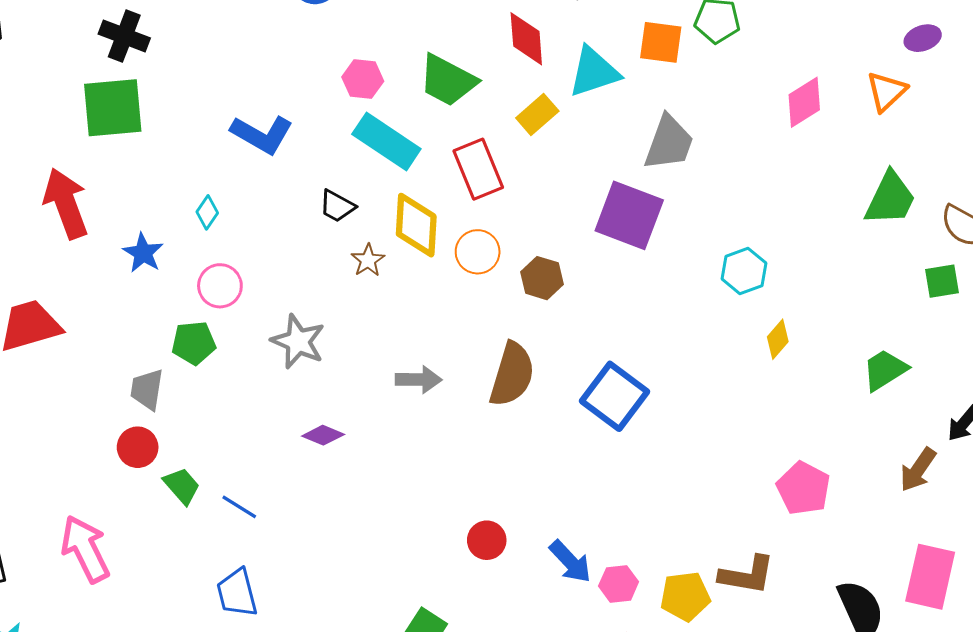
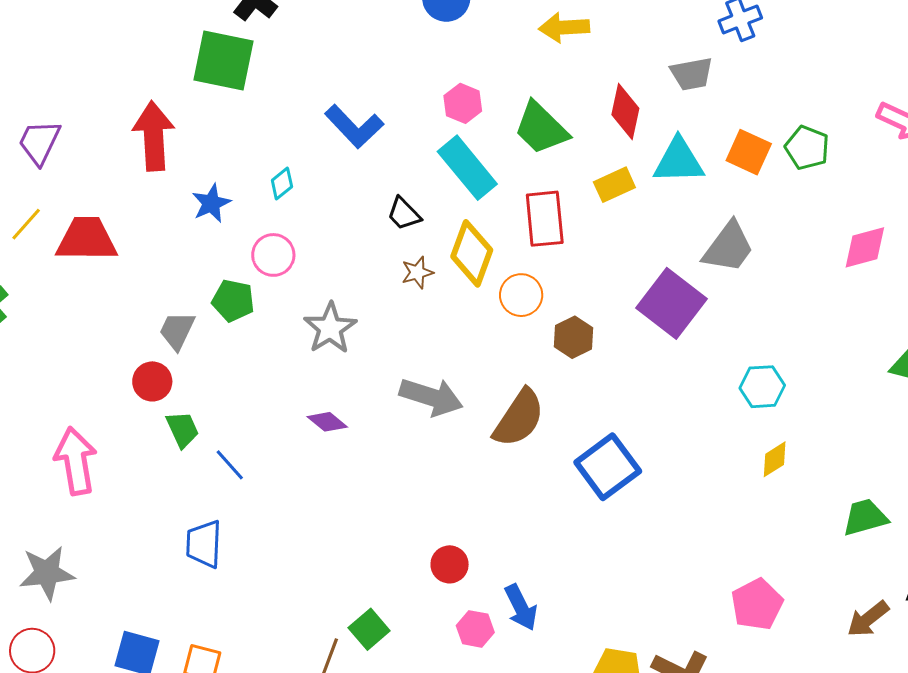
gray arrow: (419, 380) -> (431, 397), size x1.4
pink hexagon: (619, 584) -> (475, 629), moved

